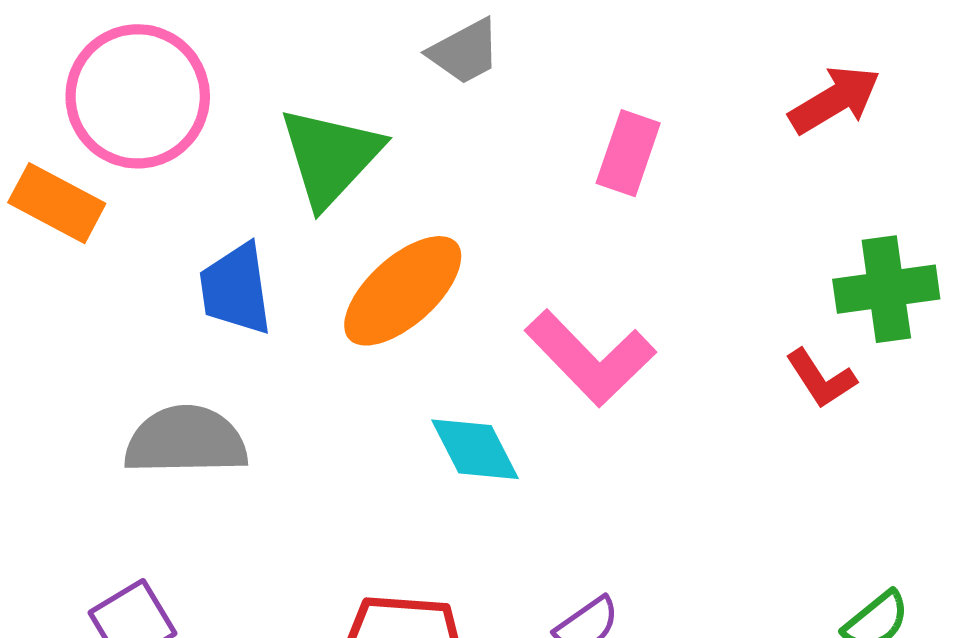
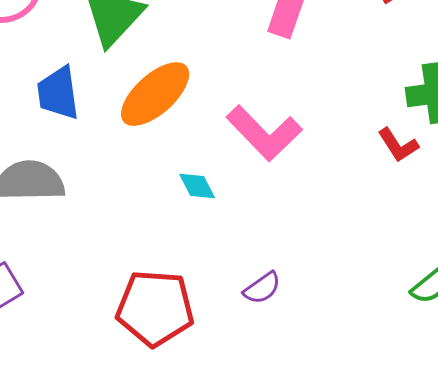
cyan diamond: (475, 449) -> (197, 186), size x0.7

